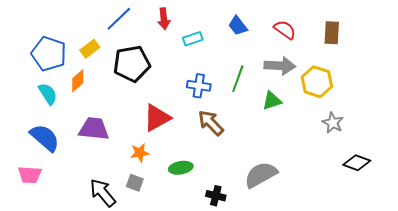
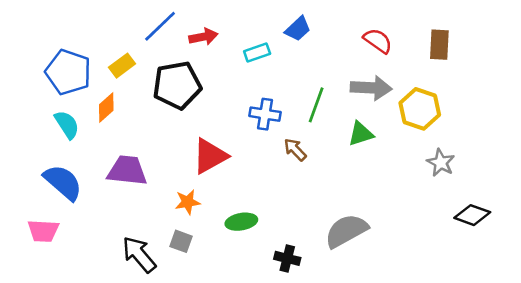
red arrow: (164, 19) -> (203, 37), moved, turned -95
blue trapezoid: (238, 26) -> (298, 29), moved, turned -95
brown arrow: (211, 123) -> (295, 150), moved, size x0.7

